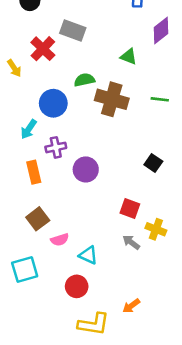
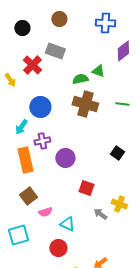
green semicircle: (84, 80) -> (80, 79), moved
orange rectangle: (34, 172) -> (25, 160), size x1.4
red square: (130, 208) -> (86, 188), moved

